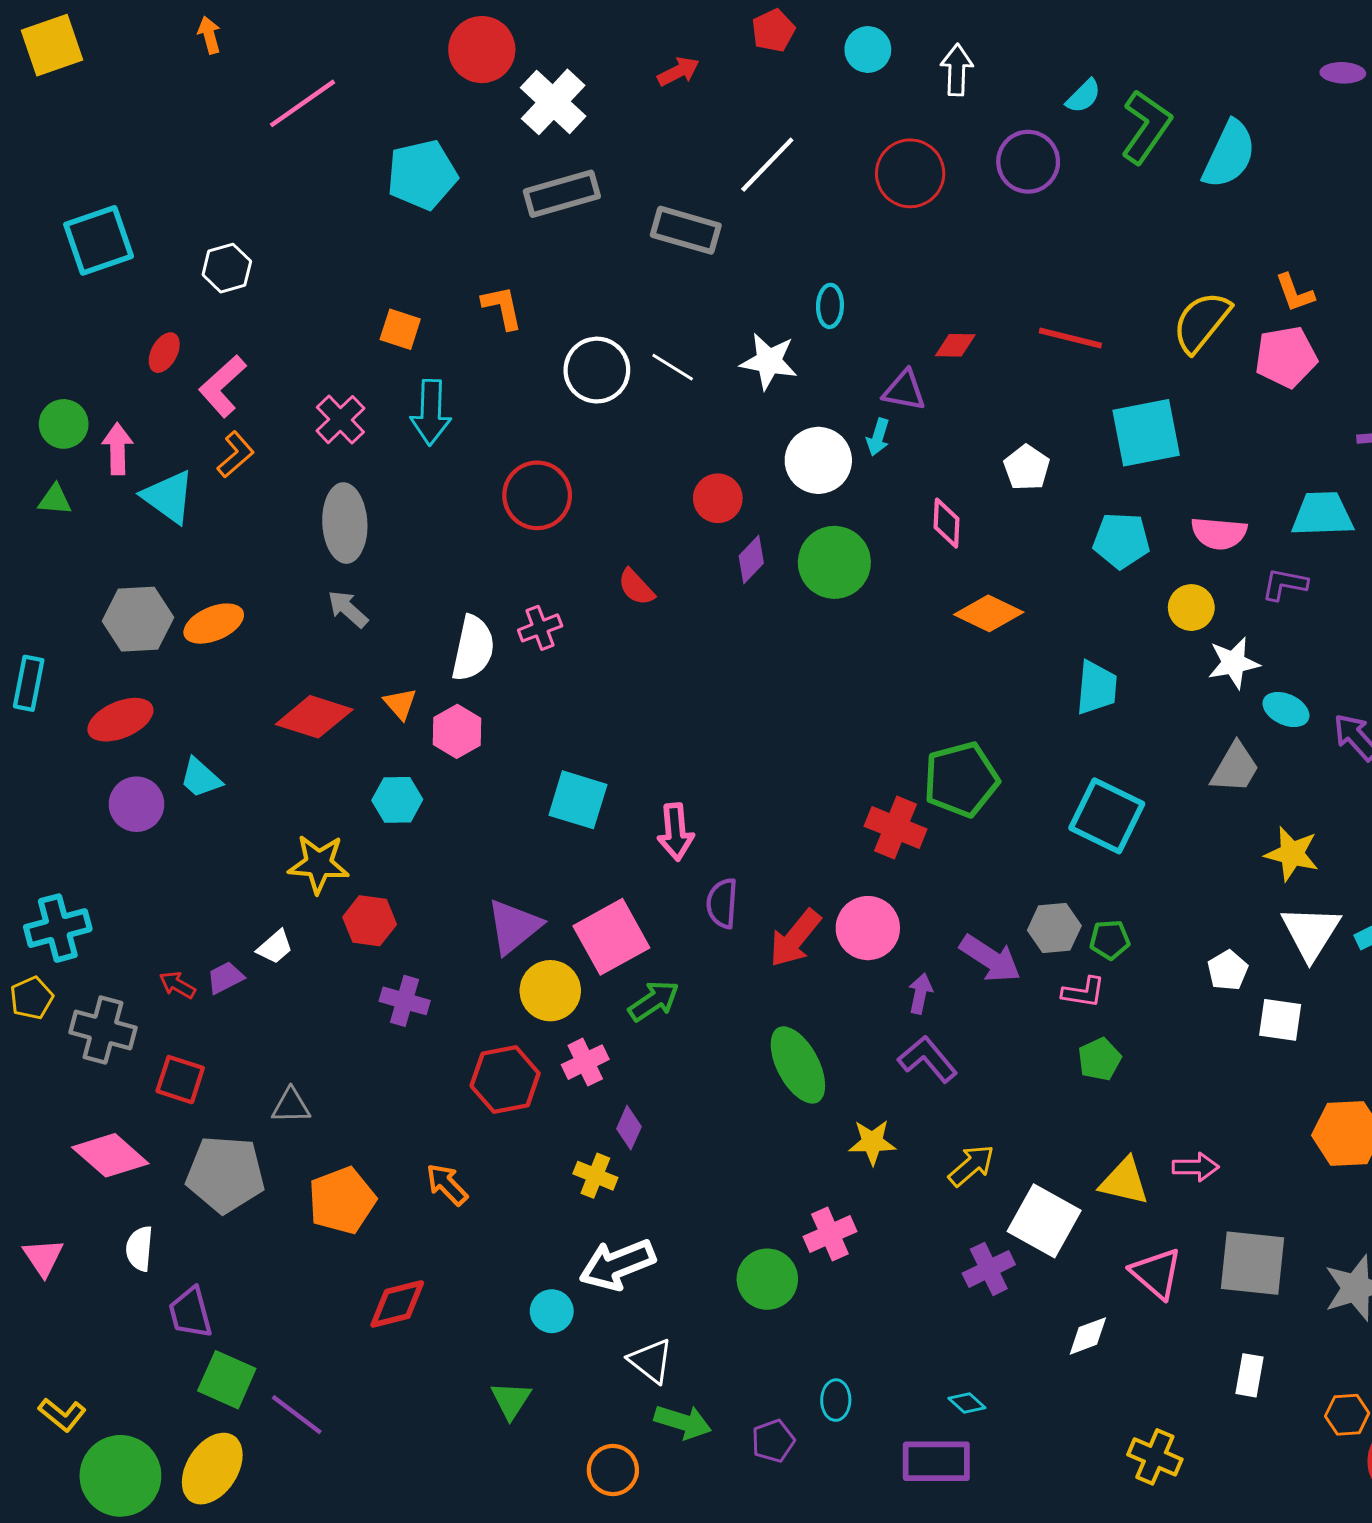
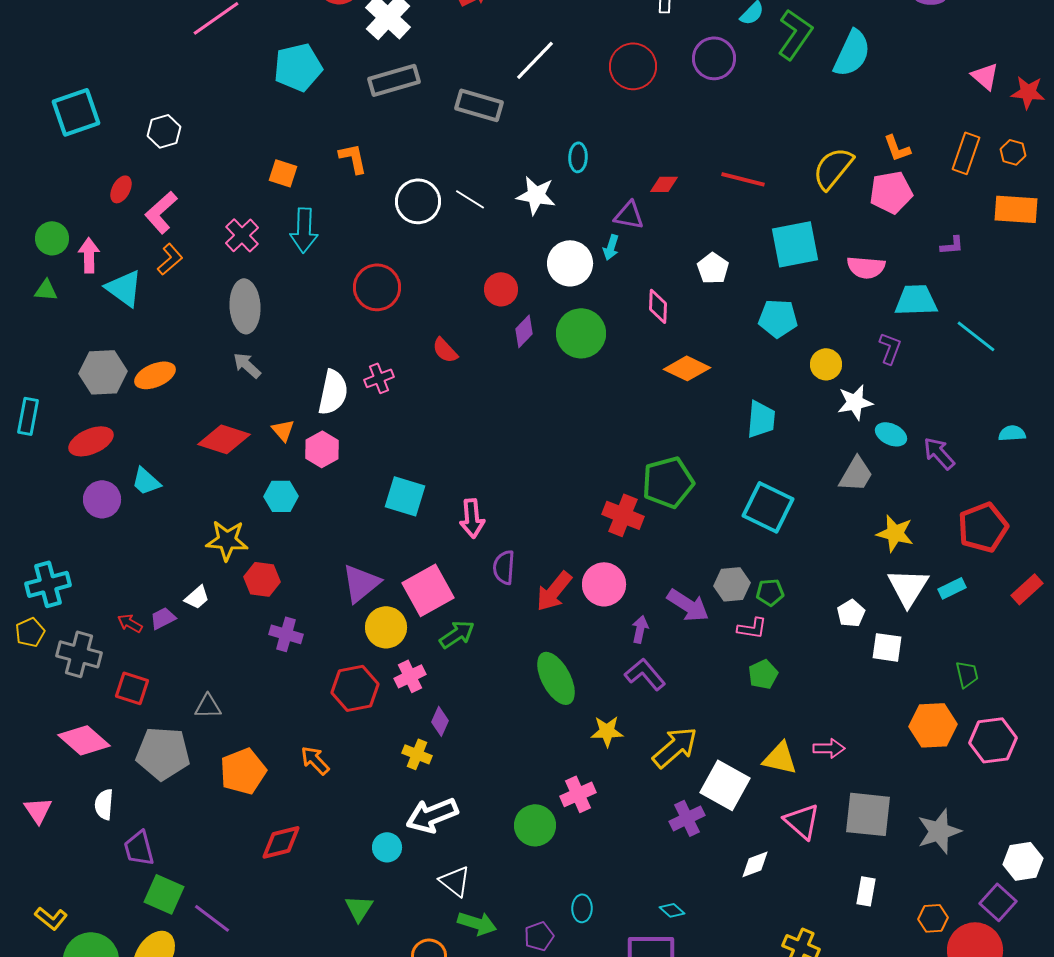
pink semicircle: (1219, 533) -> (866, 267), moved
purple L-shape: (1285, 584) -> (890, 348), turned 100
yellow arrow: (971, 1166) -> (675, 747), size x1.4

